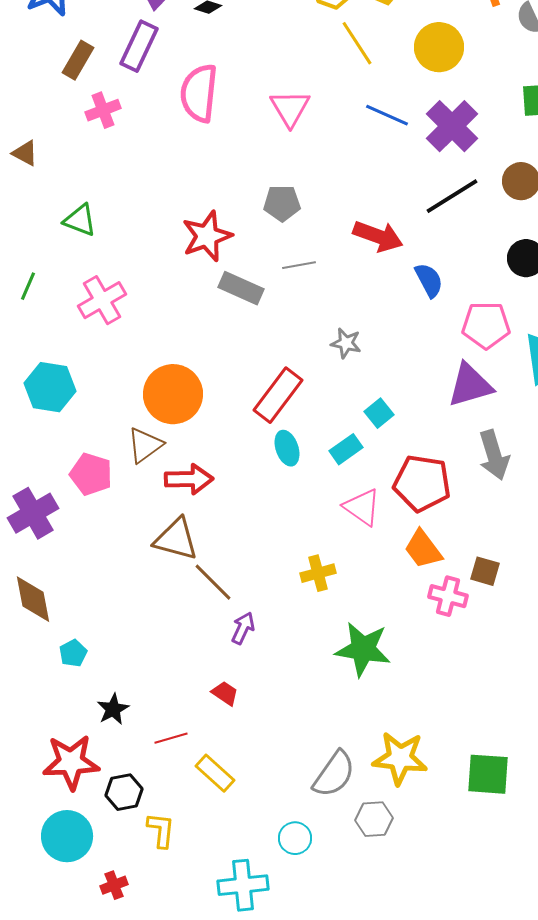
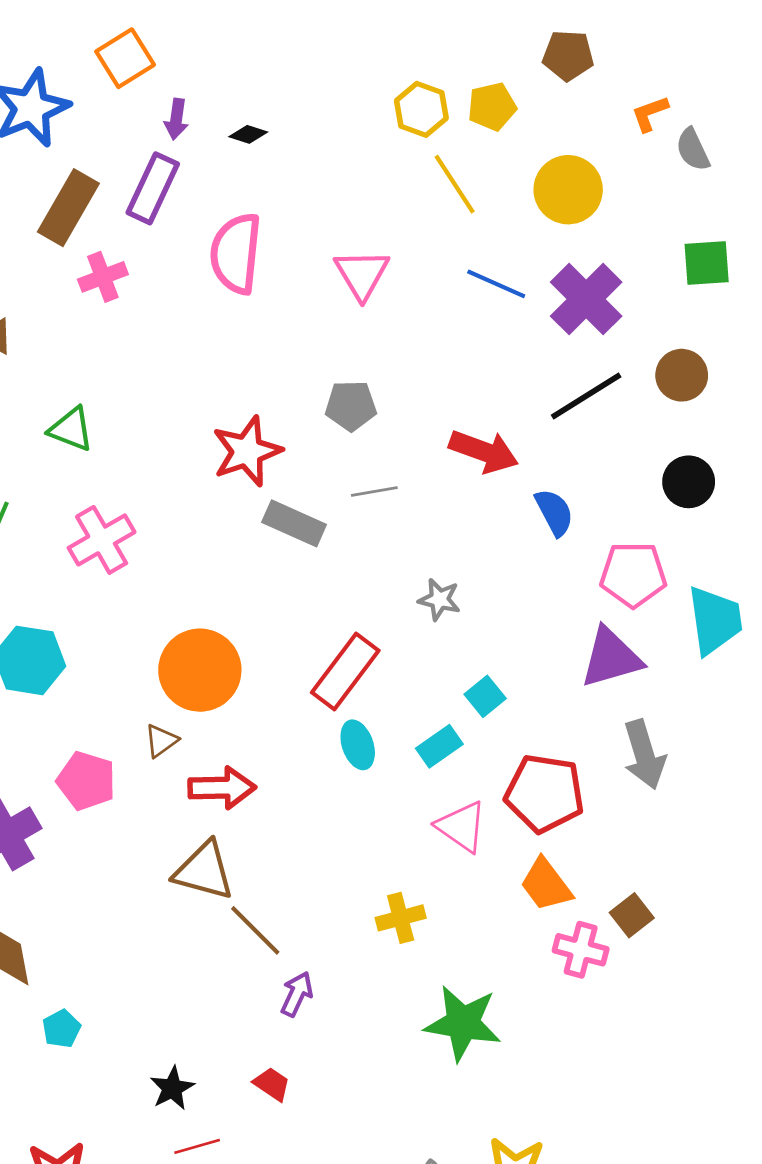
brown rectangle: (78, 60) -> (68, 208), size x1.4
brown triangle: (145, 445) -> (161, 741), size x0.7
brown square: (485, 571) -> (632, 915), turned 36
black star: (113, 709) -> (172, 1088), moved

